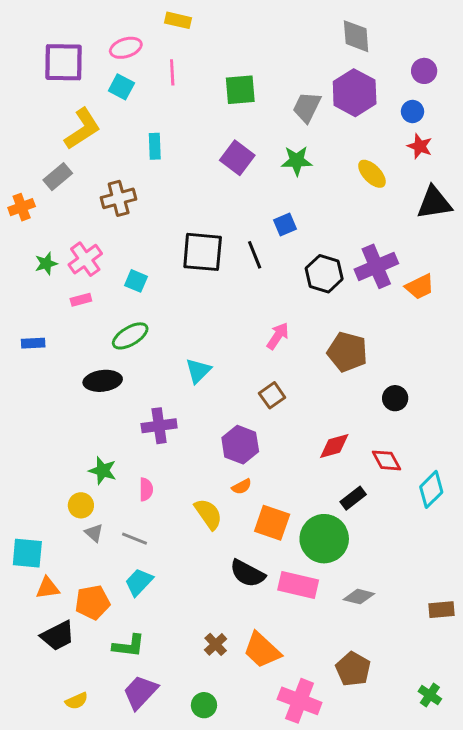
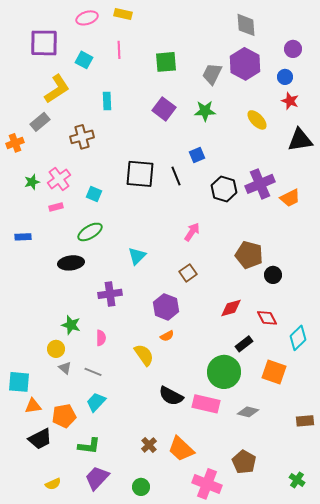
pink ellipse: (126, 48) -> (87, 18), moved
brown pentagon: (347, 352) -> (249, 255), moved
orange square: (272, 523) -> (274, 372), moved

